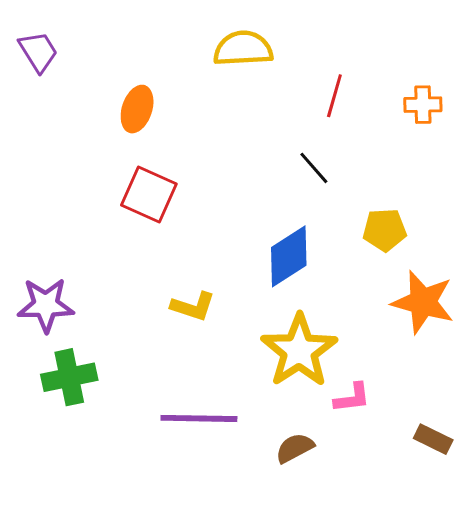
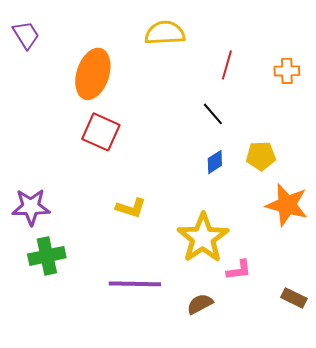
orange ellipse: (137, 109) -> (93, 74), size x1.6
blue diamond: (289, 256) -> (215, 162), moved, size x0.6

